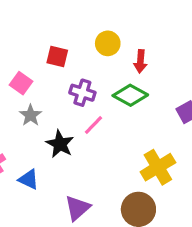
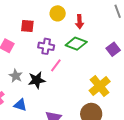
gray star: (31, 115) -> (16, 76), moved
black star: (60, 144) -> (37, 80), turned -30

